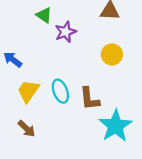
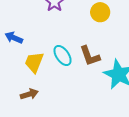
brown arrow: (27, 129) -> (29, 94), moved, turned -48

